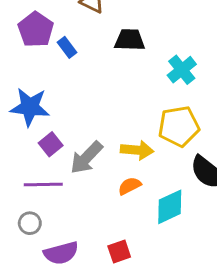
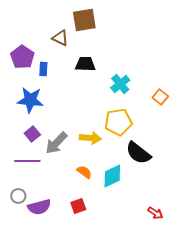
blue rectangle: (67, 47) -> (43, 69), turned 40
blue star: (30, 107) -> (30, 100), moved
orange semicircle: (130, 186) -> (84, 172), moved, turned 63
gray circle: (30, 223) -> (18, 196), moved

